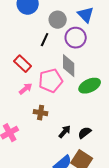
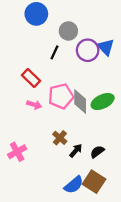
blue triangle: (86, 15) -> (106, 47), moved
gray diamond: (69, 66) -> (80, 102), moved
pink arrow: (26, 89) -> (34, 105), turned 56
brown cross: (41, 113) -> (60, 138), moved, turned 32

